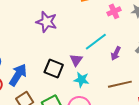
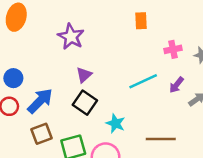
purple star: (47, 22) -> (71, 37), moved
purple arrow: (116, 53) -> (176, 85), moved
purple triangle: (76, 60) -> (84, 75), moved

